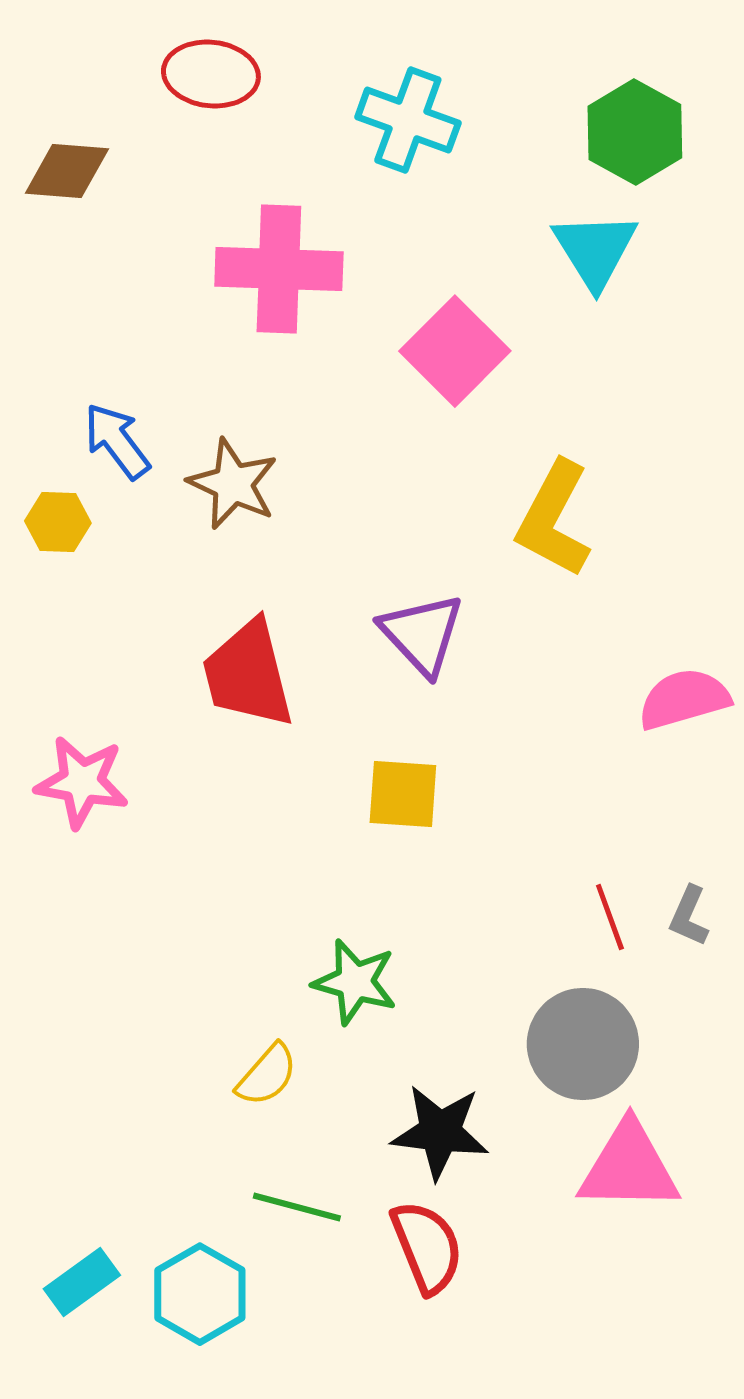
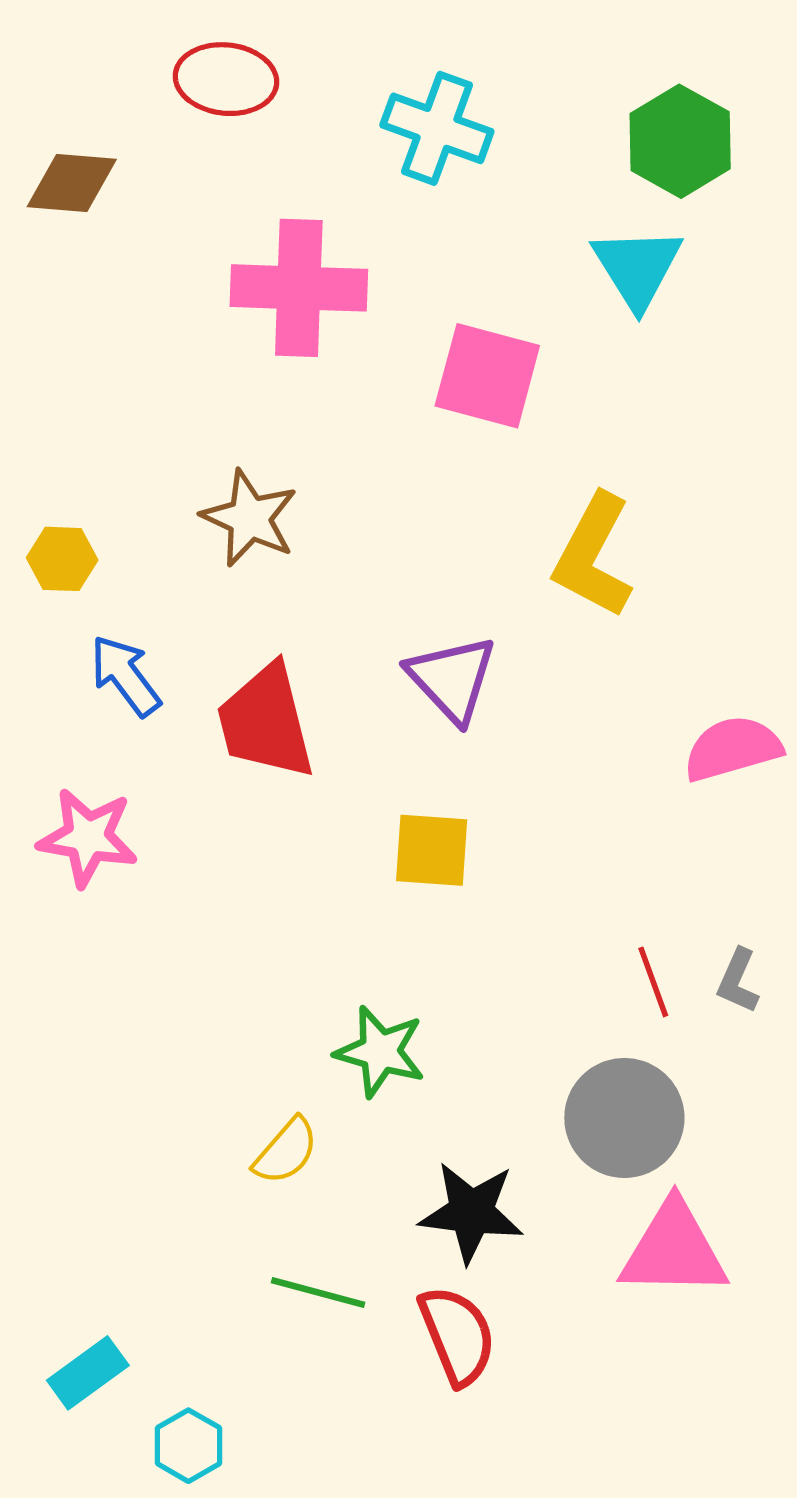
pink square: (455, 351) -> (487, 376), turned -30
blue arrow: (117, 441) -> (125, 676), moved
cyan hexagon: (200, 1294) -> (188, 1446), moved, size x0.7

